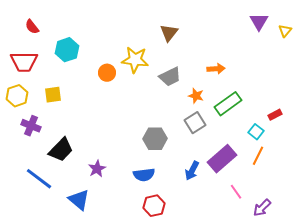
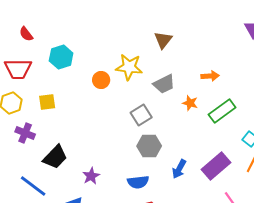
gray square: (195, 123) -> (141, 115), moved
blue arrow: (192, 171) -> (179, 169), moved

